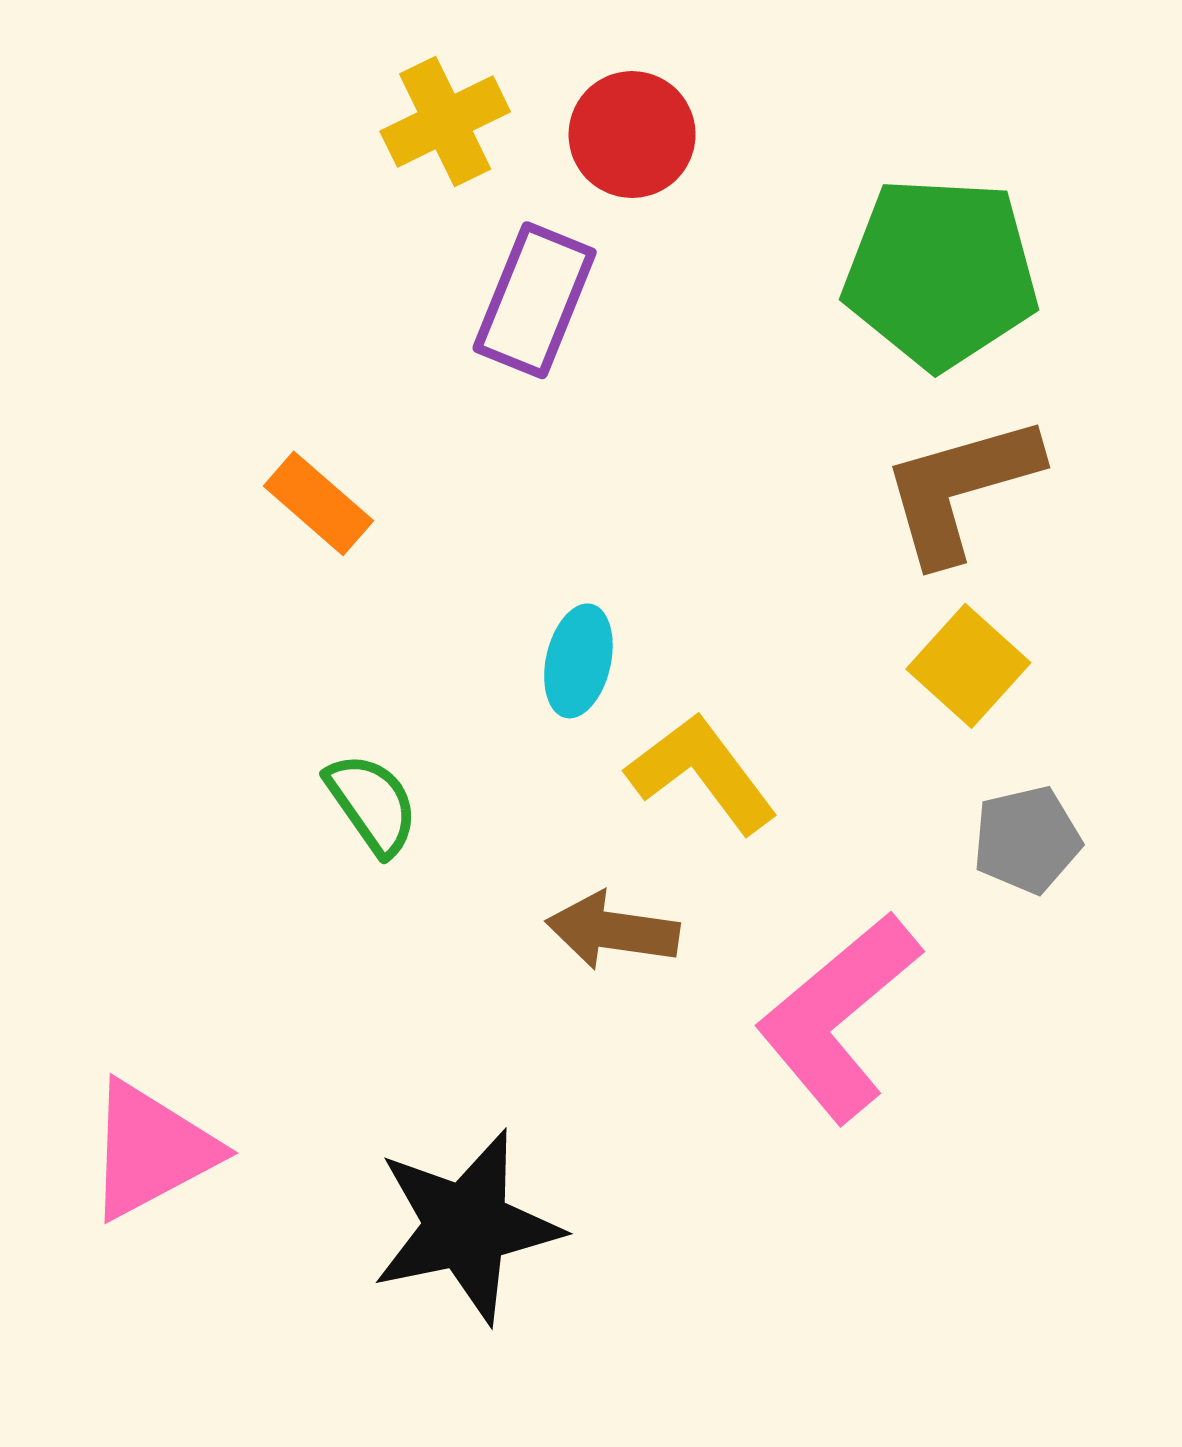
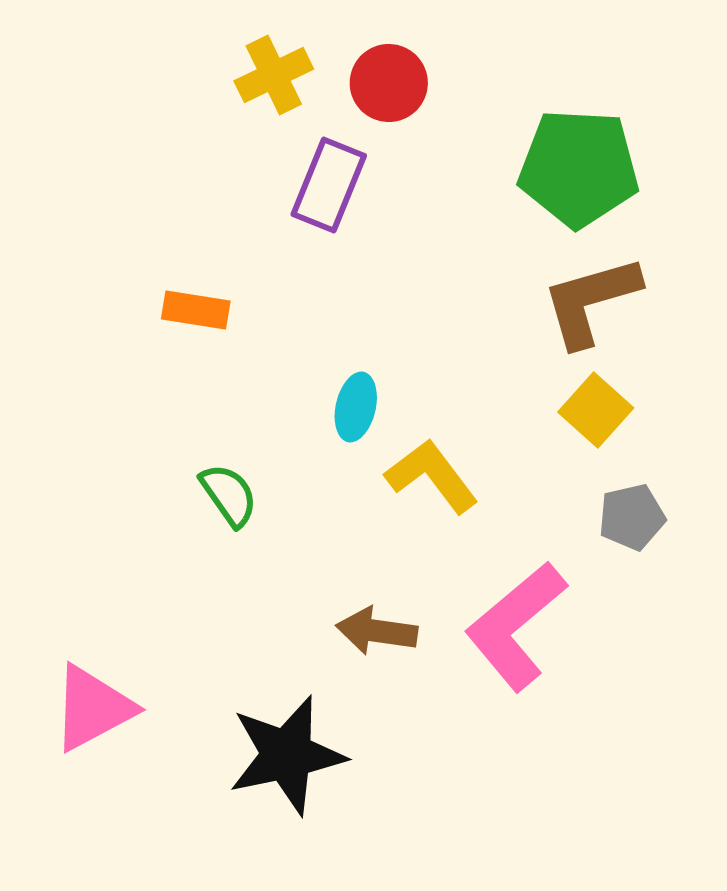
orange rectangle: (318, 503) -> (196, 310), turned -32
brown arrow: (613, 931) -> (377, 631), moved

